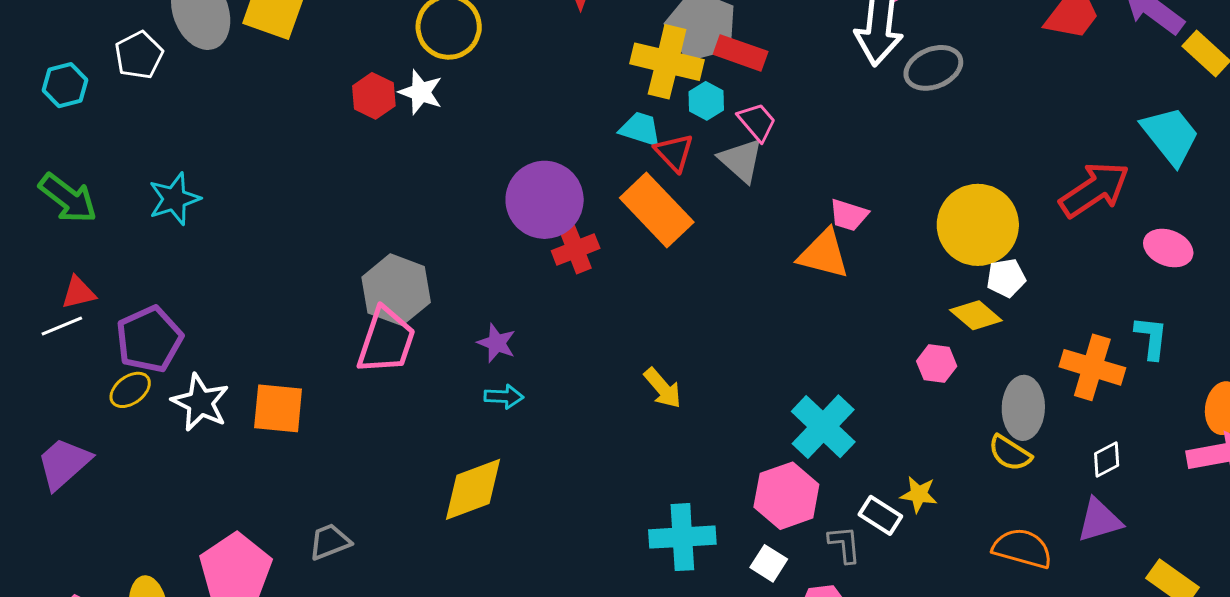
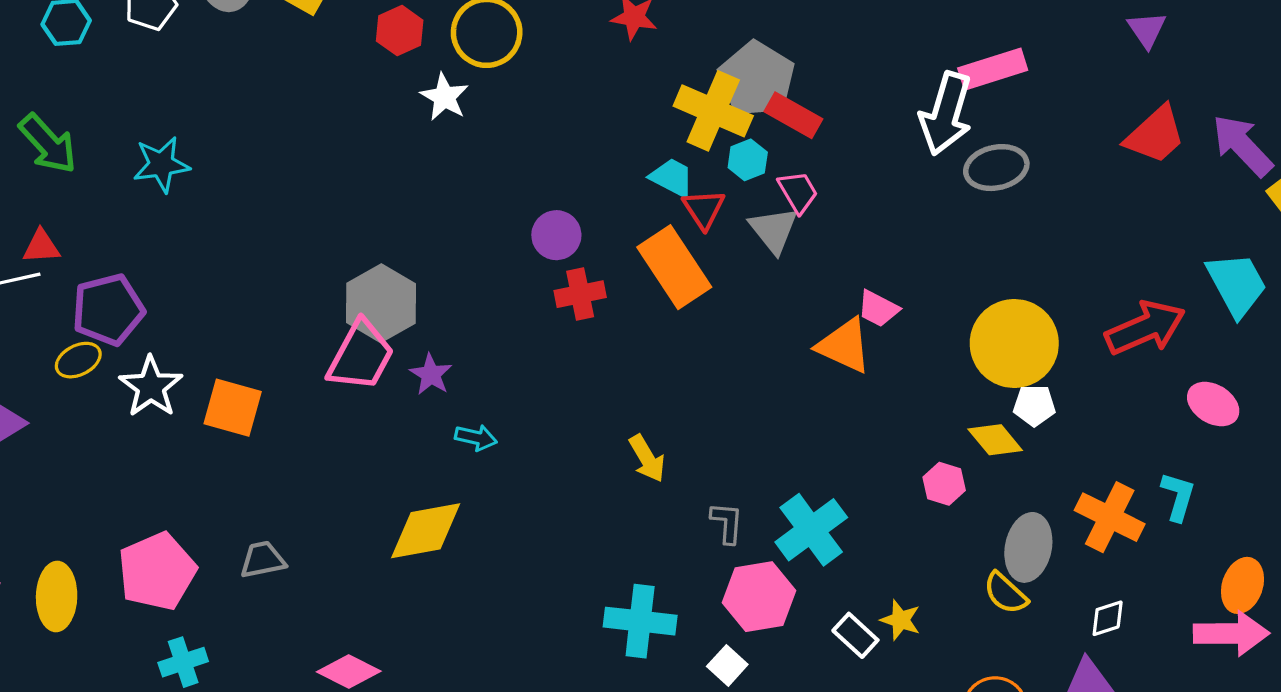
red hexagon: (374, 96) -> (400, 31), moved
purple circle: (545, 200) -> (556, 235), size x0.6
purple star: (497, 343) -> (431, 374), moved
gray L-shape: (844, 544) -> (727, 523), moved

